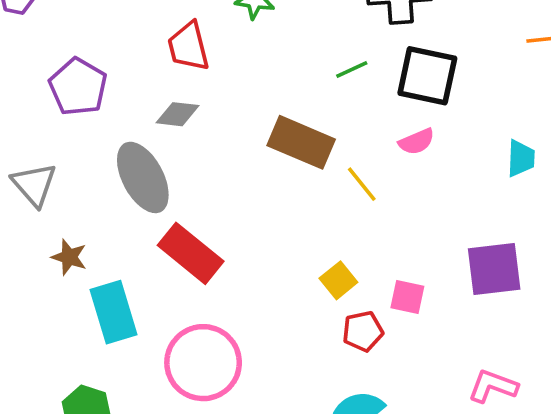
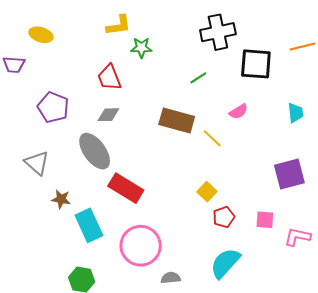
black square: (427, 76) -> (256, 64), moved
pink square: (407, 297) -> (265, 220), moved

